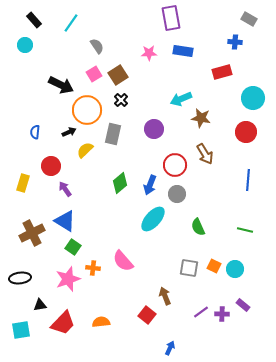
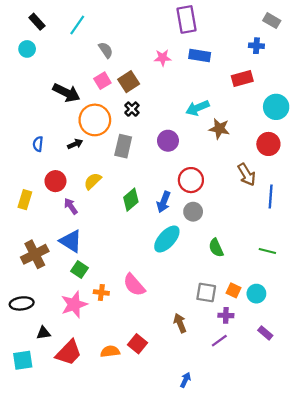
yellow semicircle: (85, 150) -> (93, 181), moved
brown arrow: (205, 154) -> (247, 175), moved
purple cross: (222, 314) -> (226, 315), moved
red square: (147, 315) -> (137, 344), moved

